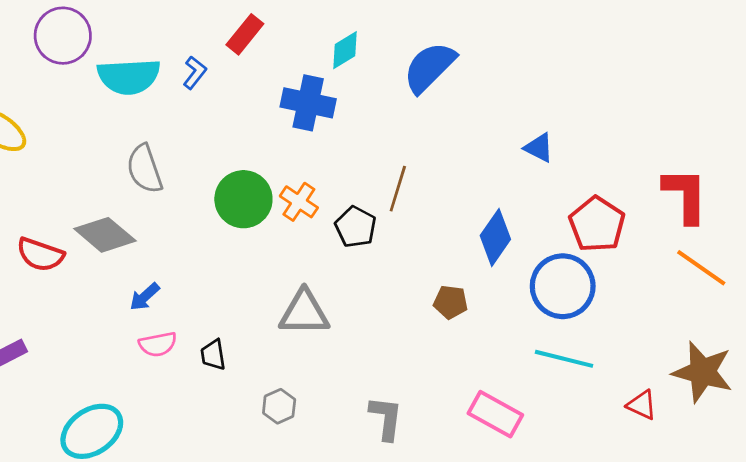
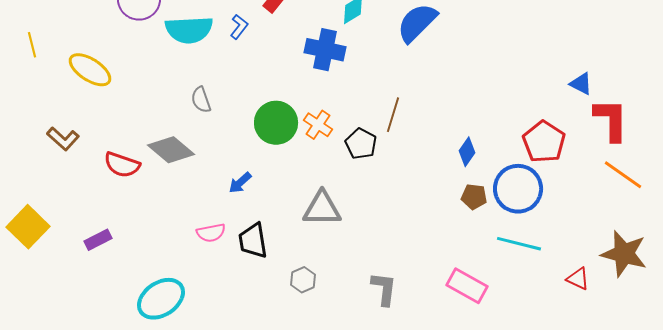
blue triangle: (539, 148) -> (581, 84), moved
gray semicircle: (145, 169) -> (201, 100), size x0.7
blue diamond: (495, 237) -> (467, 152), size x0.7
blue arrow: (145, 297) -> (240, 183), moved
brown pentagon: (451, 302) -> (474, 197), moved
black trapezoid: (213, 355) -> (253, 241), size x1.5

